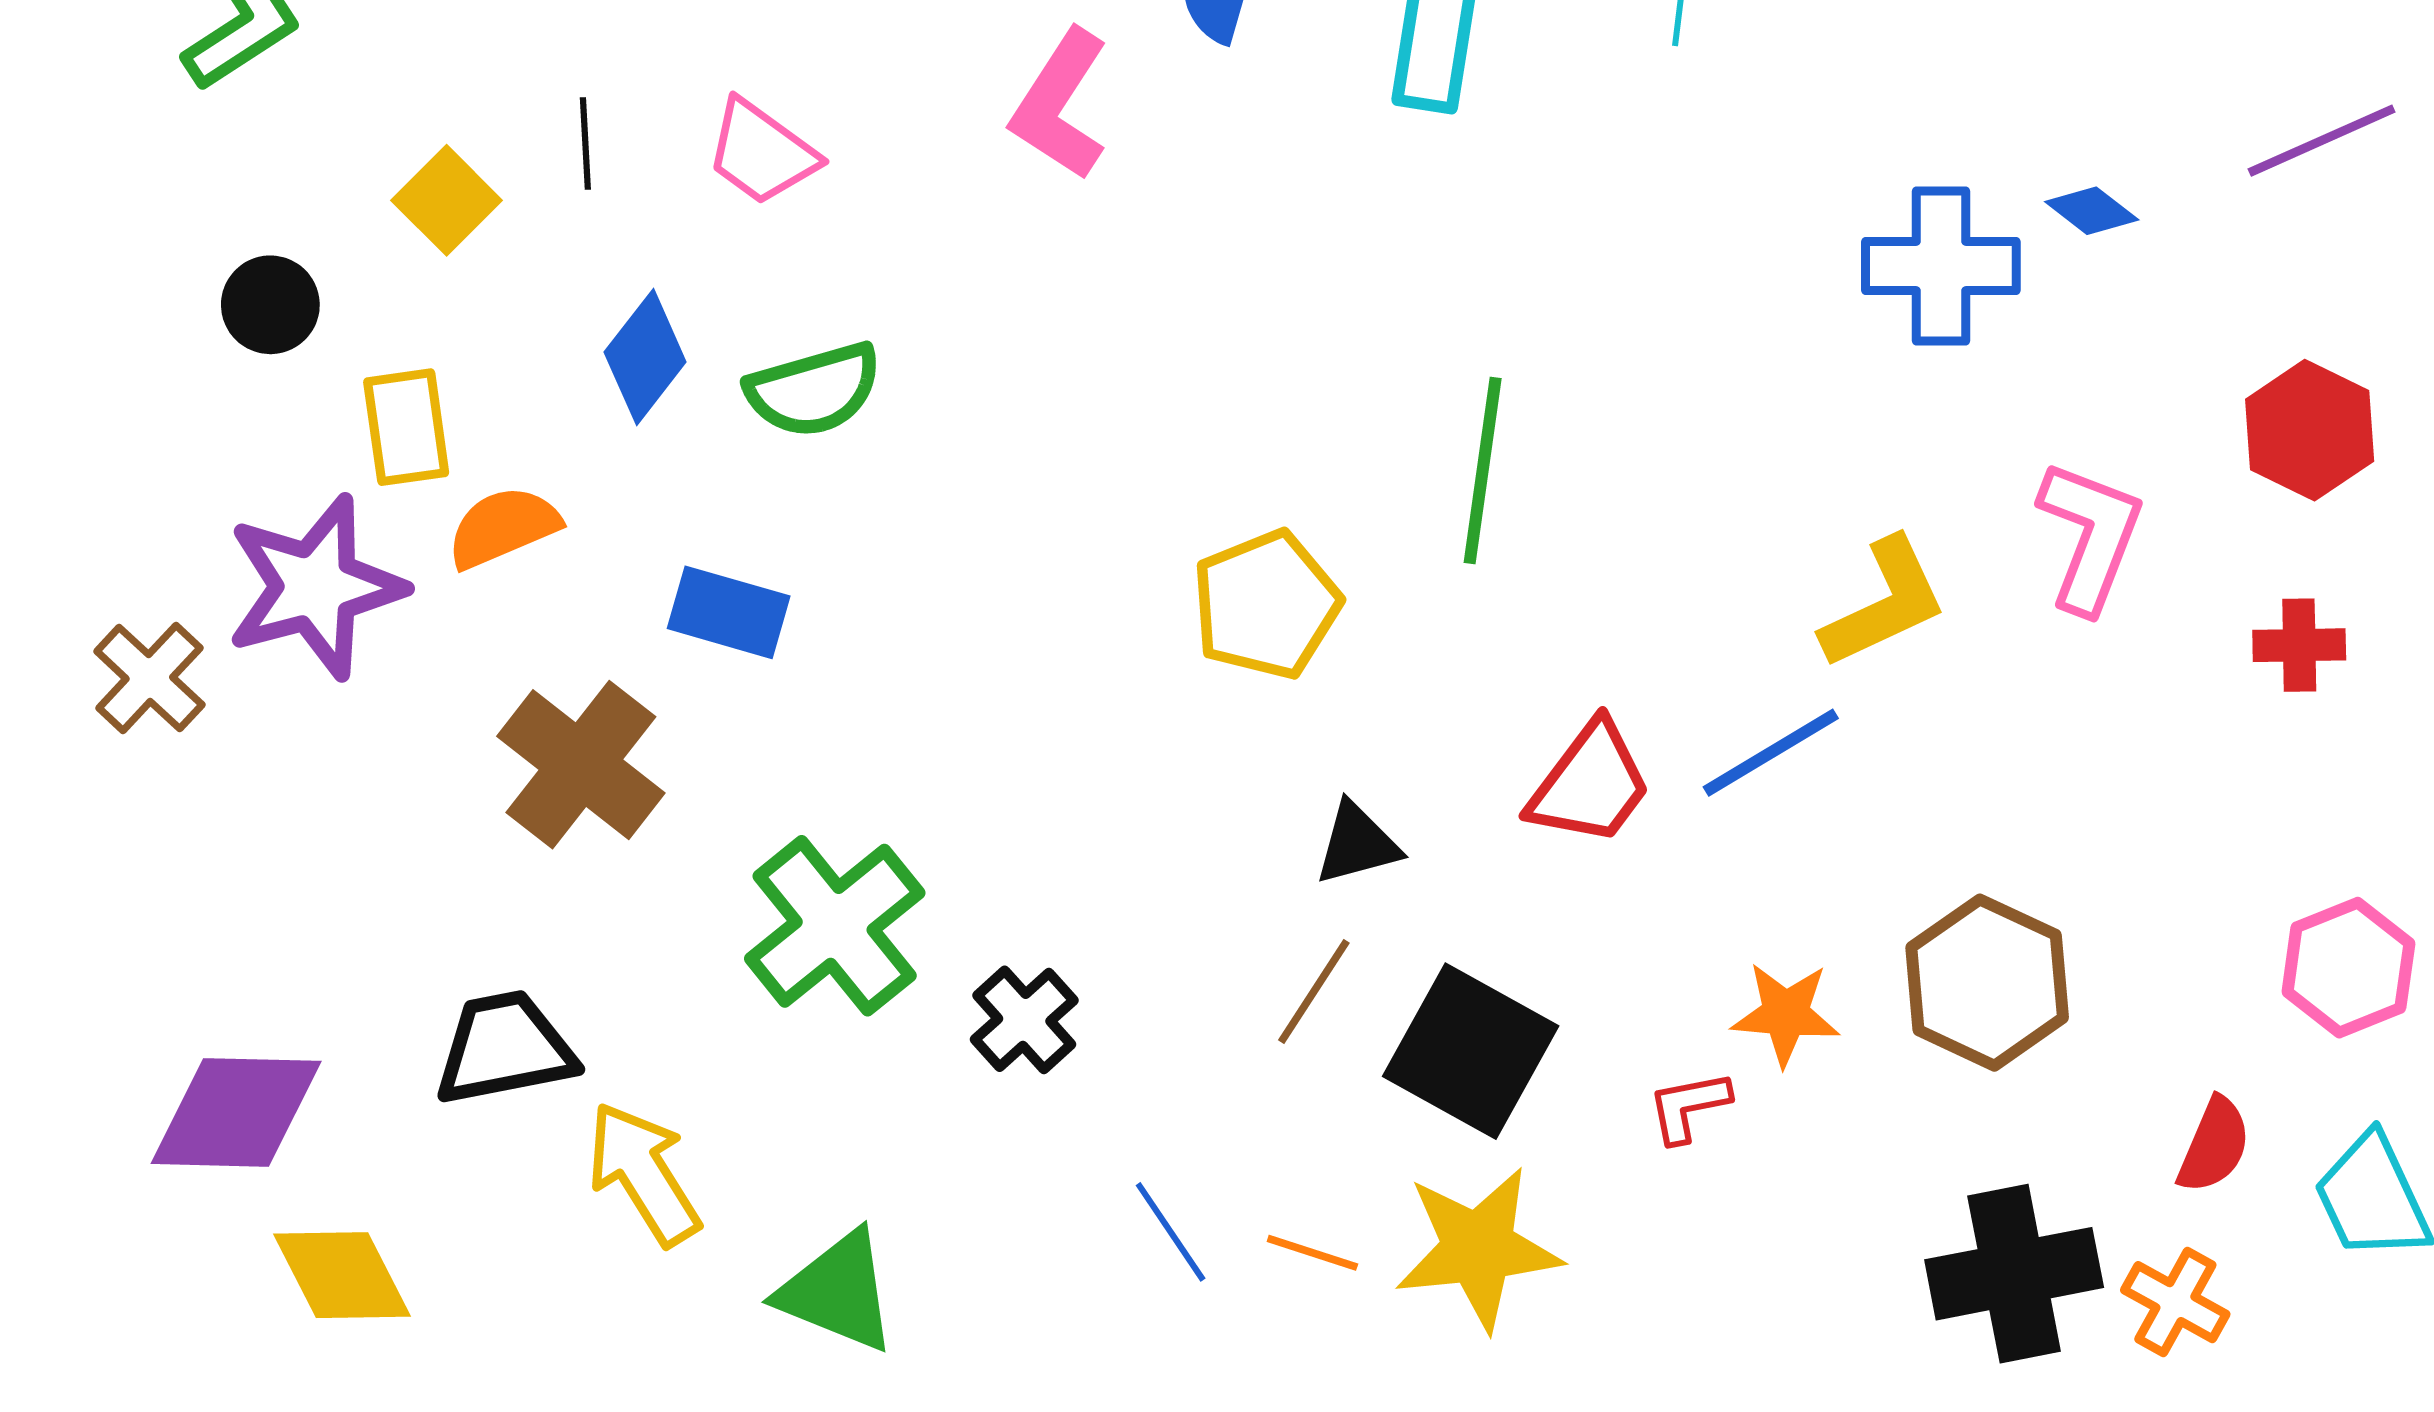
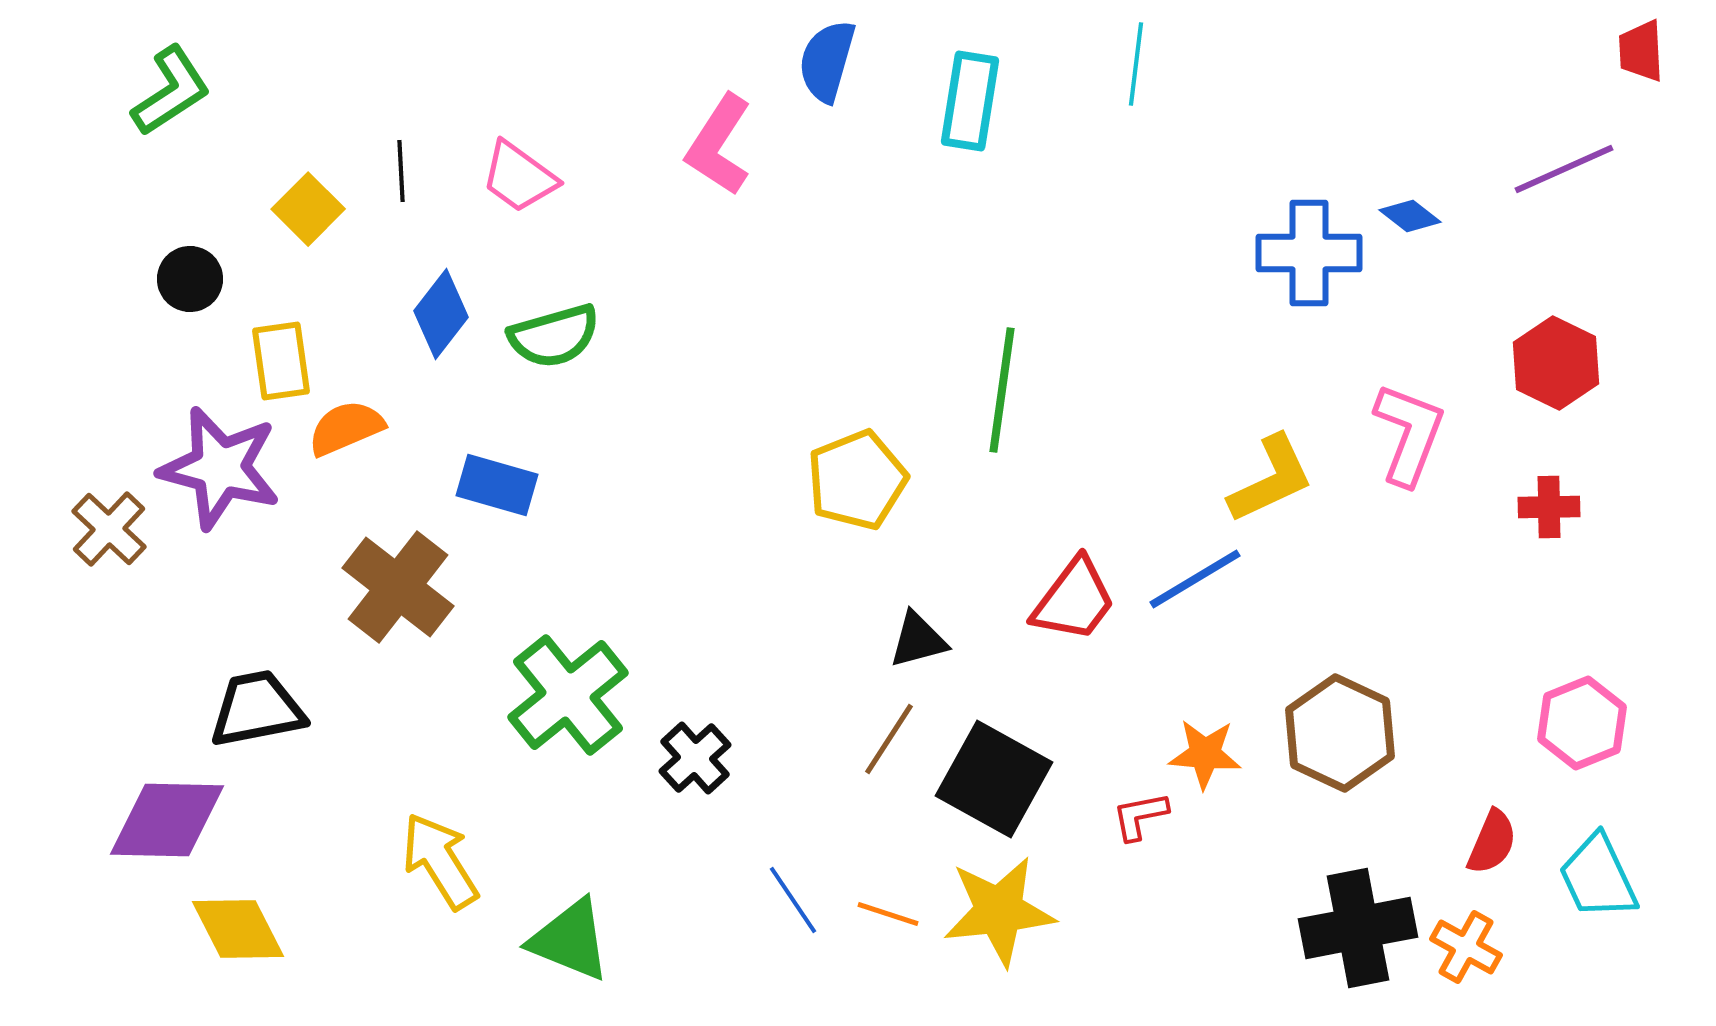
purple star: (315, 587) -> (220, 468), turned 30
black trapezoid: (505, 1048) -> (257, 709), moved

